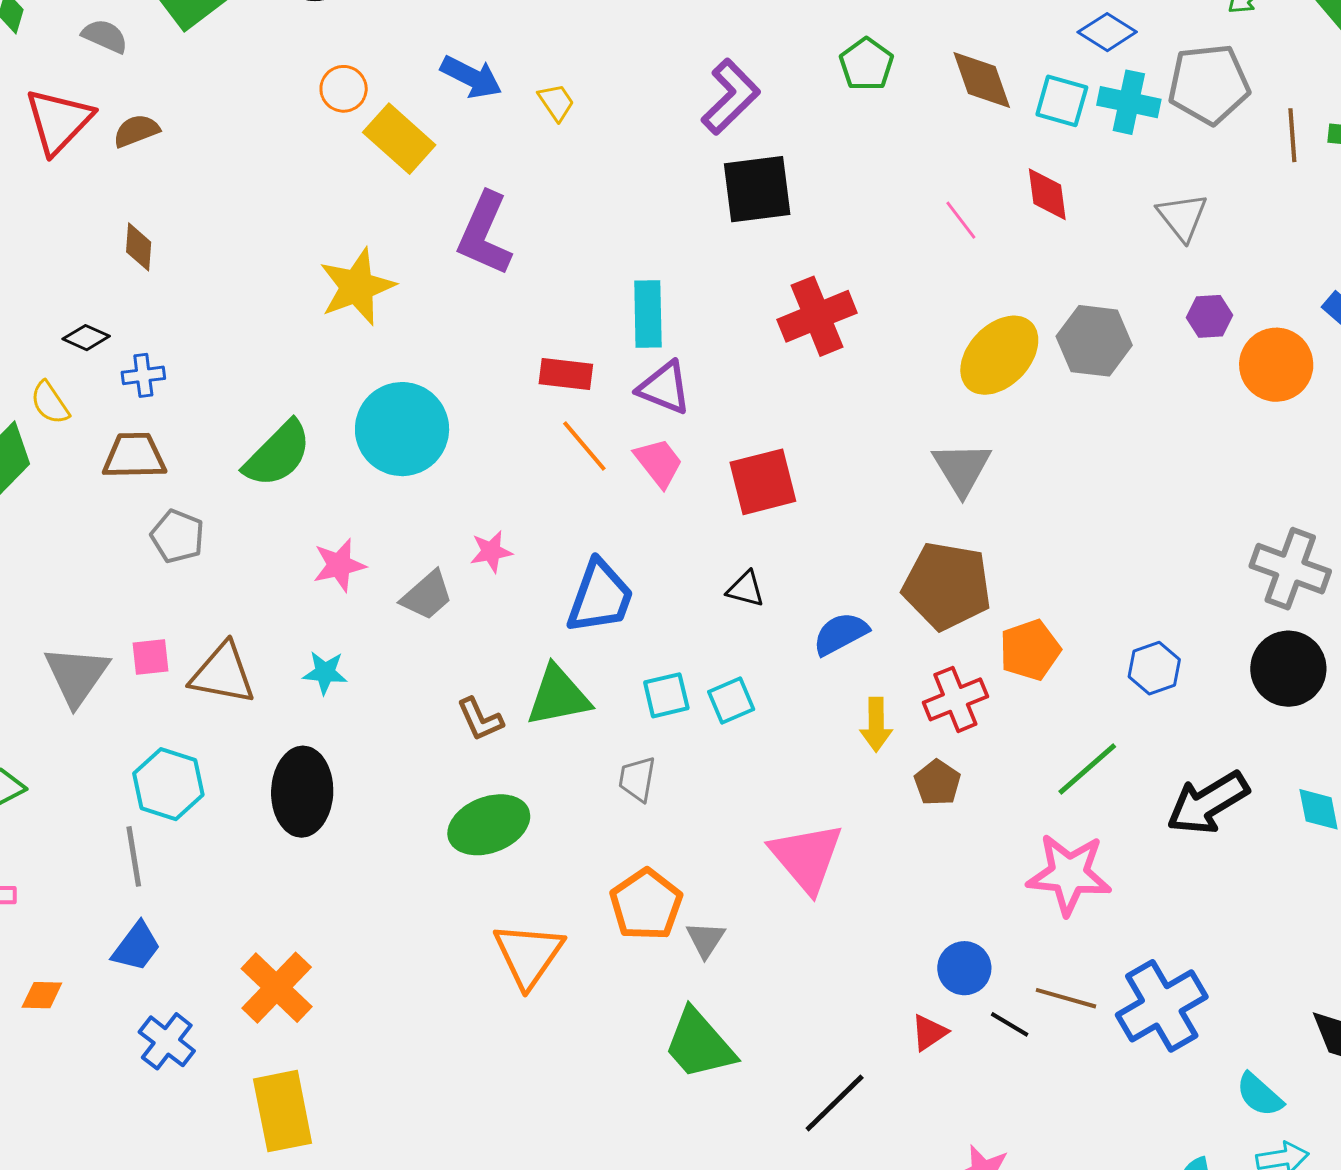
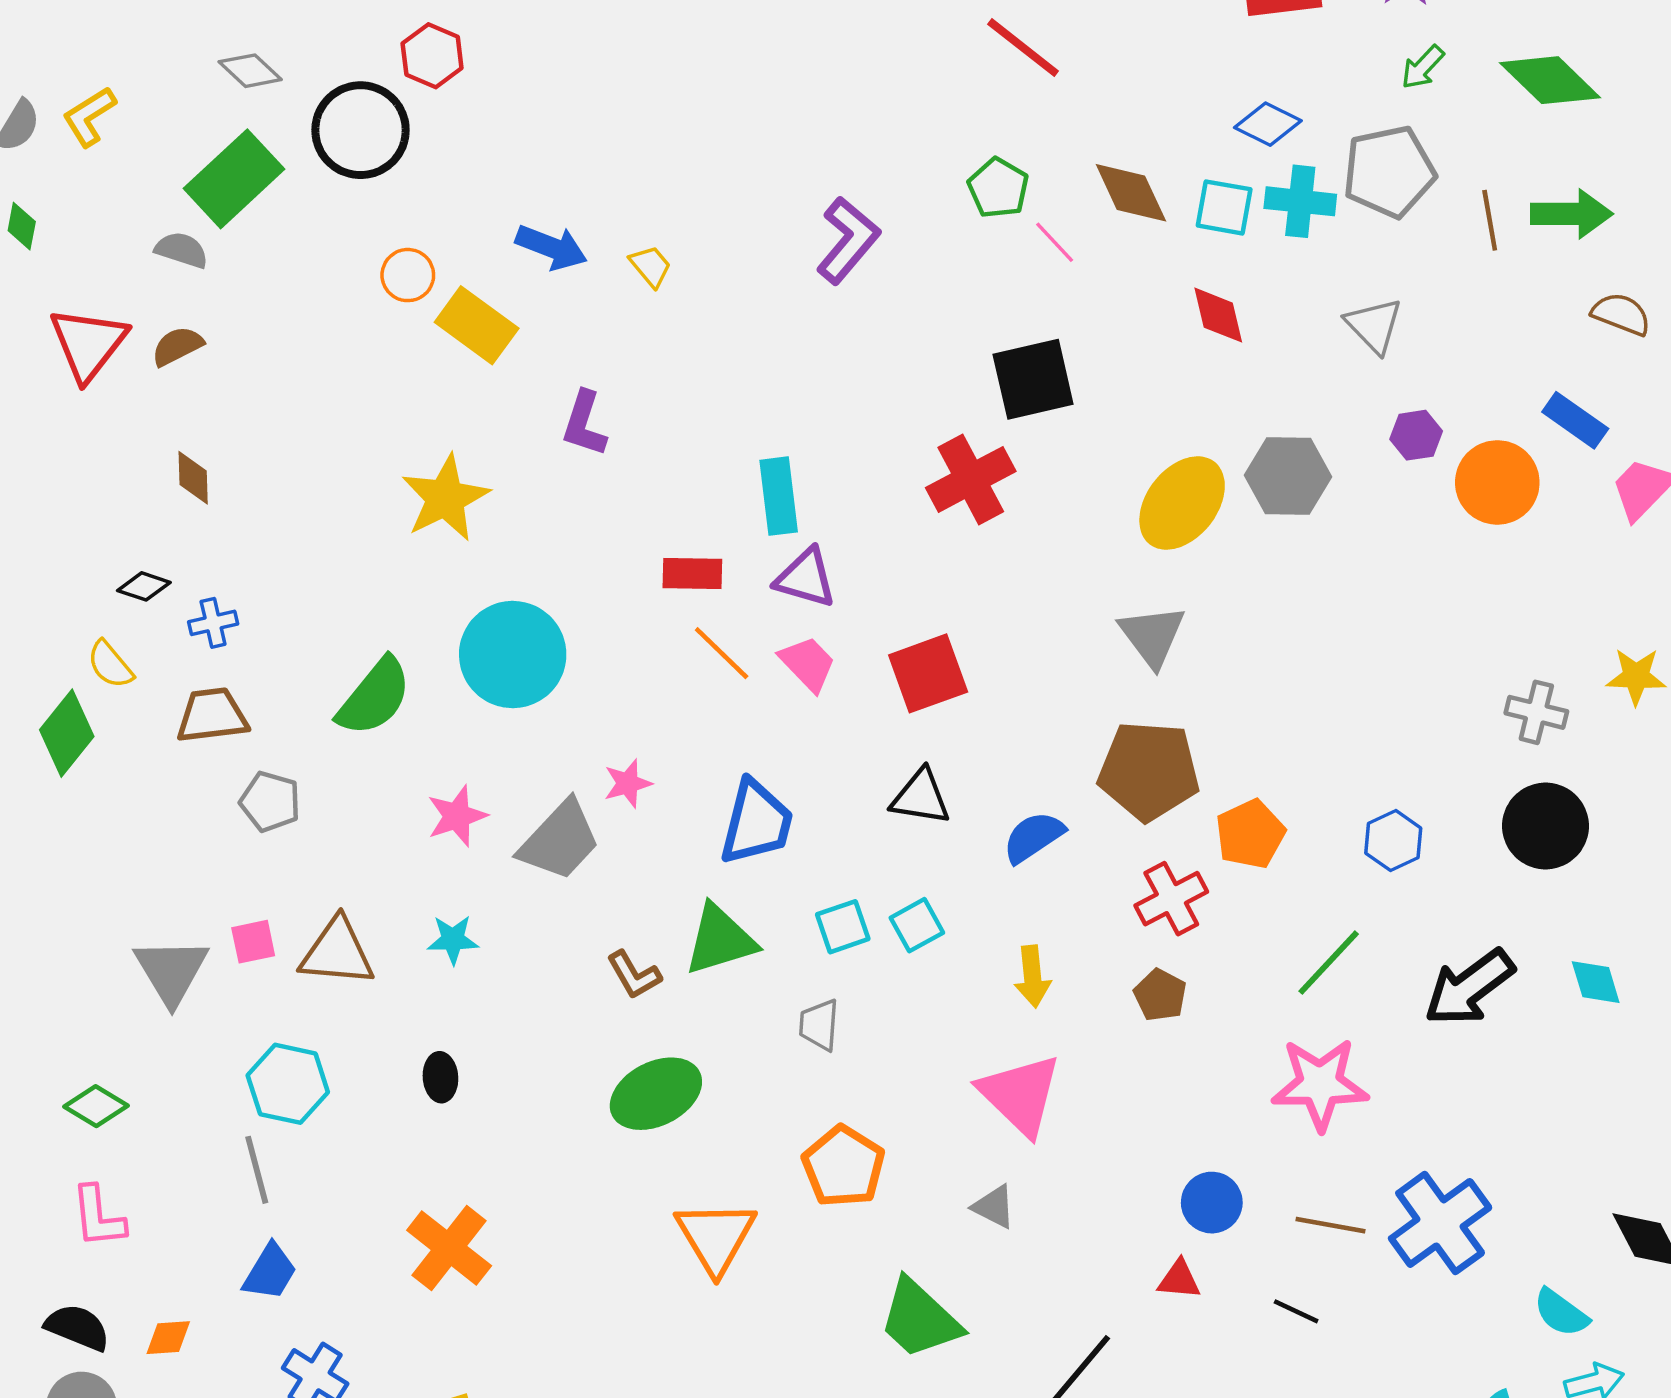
gray semicircle: (105, 36) -> (182, 250), moved
black square: (757, 189) -> (1033, 379), moved
pink line: (961, 220) -> (1055, 242), moved
purple L-shape: (485, 234) -> (584, 424), size x0.7
gray cross: (1290, 569) -> (1536, 712), size x0.7
black triangle: (746, 589) -> (921, 797), size x1.4
gray trapezoid: (427, 595) -> (560, 841), size x1.4
yellow arrow: (876, 725) -> (1032, 976), moved
black ellipse: (302, 792) -> (440, 1077), size x0.5
gray triangle: (705, 939) -> (994, 1207), moved, turned -30
orange cross: (277, 988) -> (449, 1248), moved
black line: (1010, 1024) -> (1296, 1311), moved
red triangle: (929, 1033) -> (1179, 1280), turned 45

